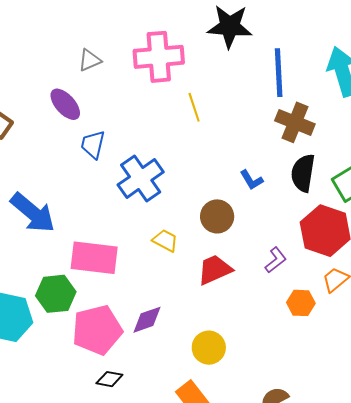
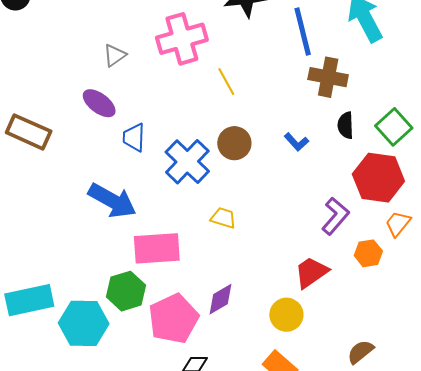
black semicircle: (303, 173) -> (346, 125), size x0.7
blue arrow: (33, 213) -> (112, 201), moved
brown circle: (217, 216) -> (234, 143), moved
purple L-shape: (276, 260) -> (335, 216), size x1.4
red trapezoid: (215, 270) -> (311, 272), moved

